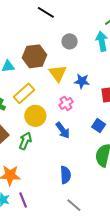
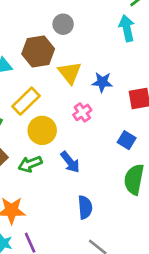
gray circle: (70, 41) -> (63, 24), moved
blue arrow: (63, 130) -> (70, 162), moved
green arrow: (25, 141) -> (30, 164), turned -132

